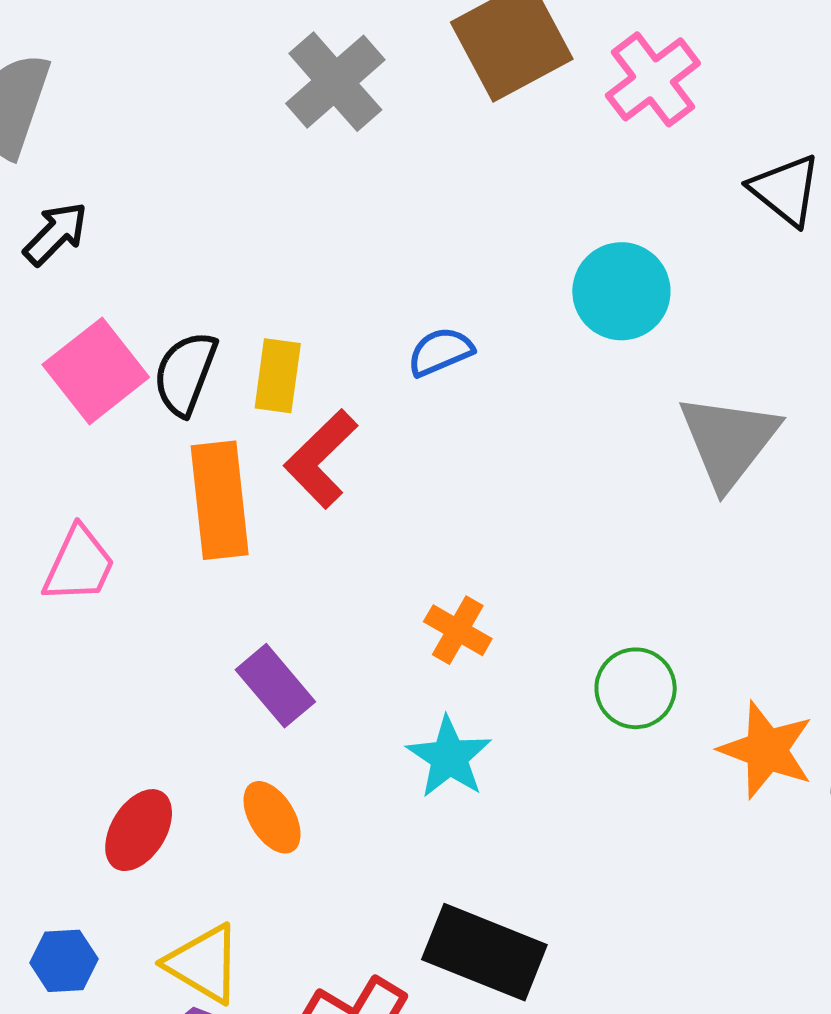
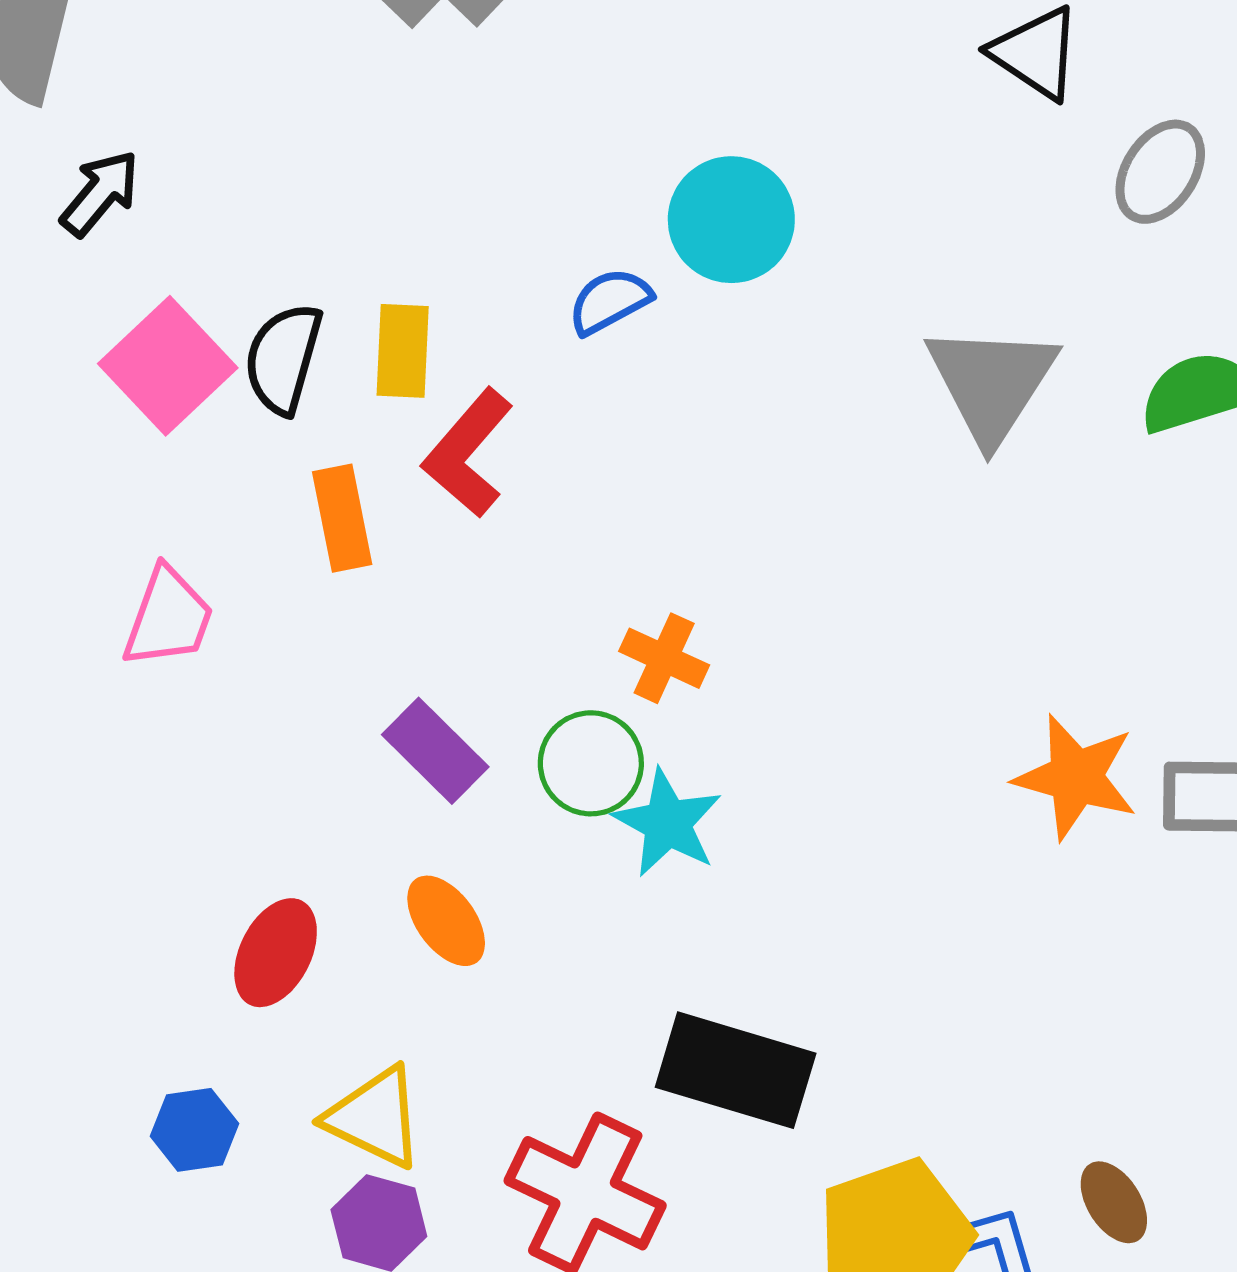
cyan circle: (621, 291) -> (731, 220), moved
orange rectangle: (220, 500) -> (342, 518), size x0.7
green circle: (636, 688) -> (591, 763), moved

